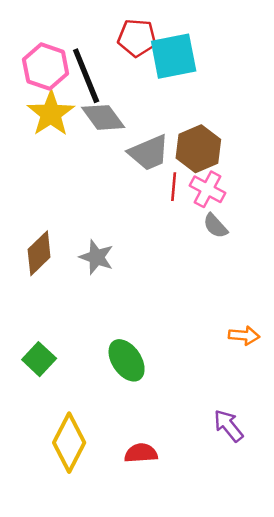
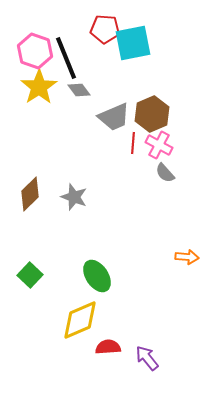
gray diamond: (103, 117) -> (79, 90), size x0.7
purple arrow: (228, 426) -> (147, 358), moved
yellow diamond: (69, 443) -> (80, 320), moved, turned 39

